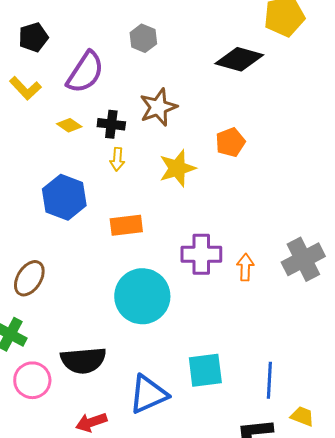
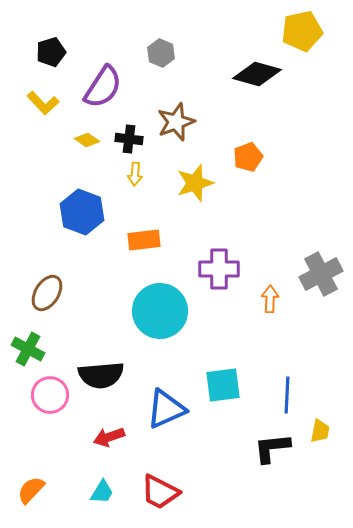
orange arrow: (245, 267) -> (270, 299), moved
yellow trapezoid: (302, 416) -> (320, 431), turned 80

